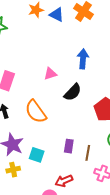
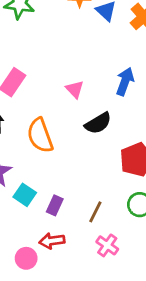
pink triangle: (50, 74) -> (75, 89), turned 48
purple rectangle: (69, 146) -> (55, 205), moved

